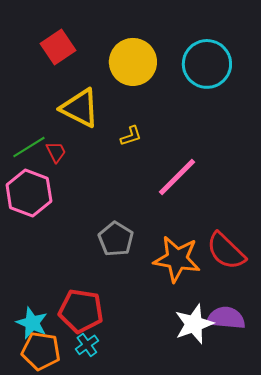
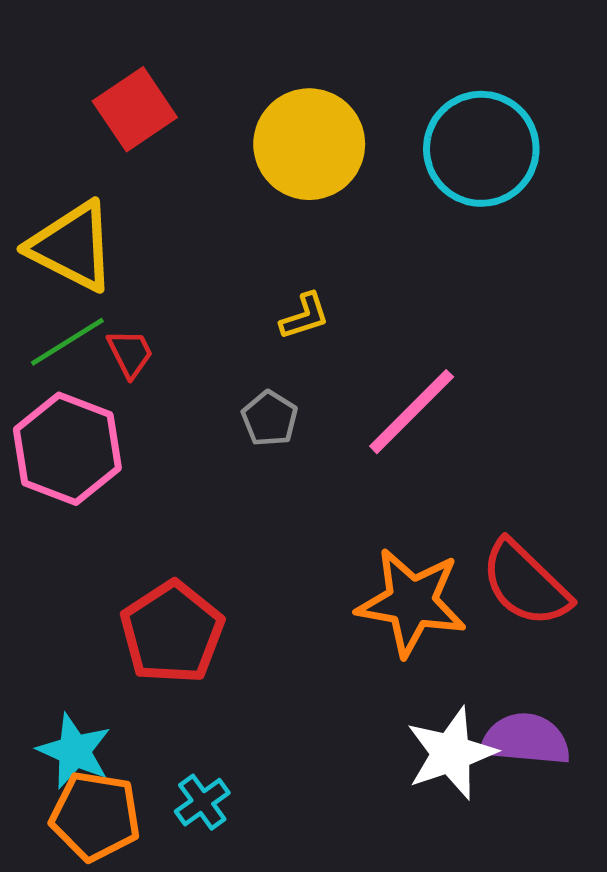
yellow triangle: (80, 108) -> (72, 246), moved
gray pentagon: (116, 239) -> (270, 418), moved, size x0.7
red pentagon: (81, 311) -> (172, 632), moved, turned 30

